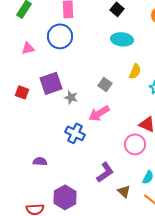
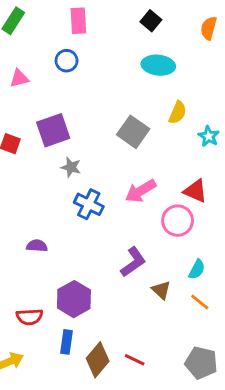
blue circle: (60, 36) -> (67, 61), size x0.6
gray square: (105, 84) -> (133, 132), size x1.5
gray star: (71, 97) -> (71, 167), moved
pink arrow: (99, 113) -> (141, 191), moved

